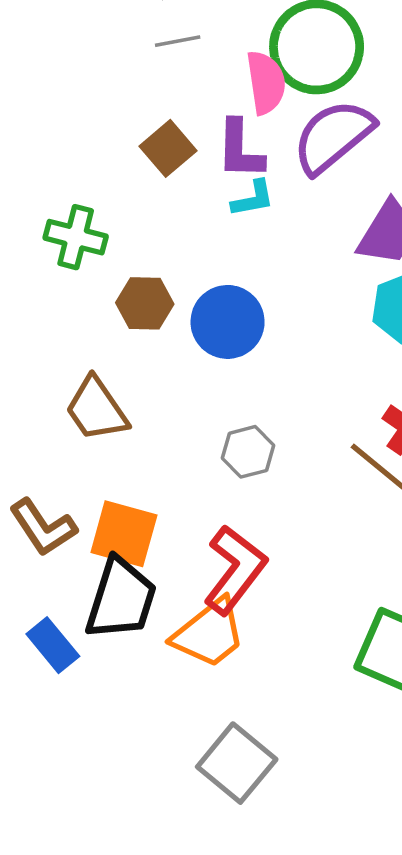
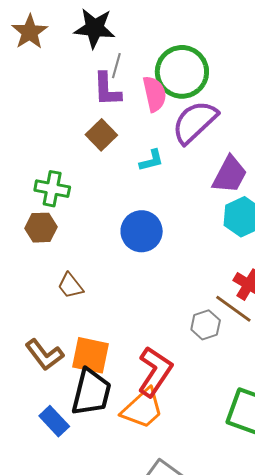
gray line: (178, 41) -> (116, 66), moved, turned -60
purple L-shape: (240, 150) -> (107, 89), moved
brown hexagon: (145, 303) -> (41, 228), moved
brown trapezoid: (96, 409) -> (70, 286), size x0.7
gray hexagon: (248, 452) -> (206, 325), moved

